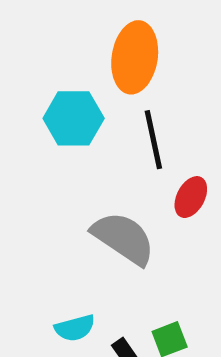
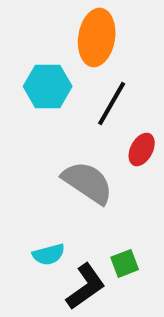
black line: (153, 140) -> (112, 103), turned 42

